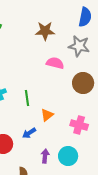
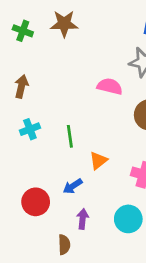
brown star: (45, 31) -> (64, 24), moved
purple arrow: (45, 156) -> (83, 219), moved

